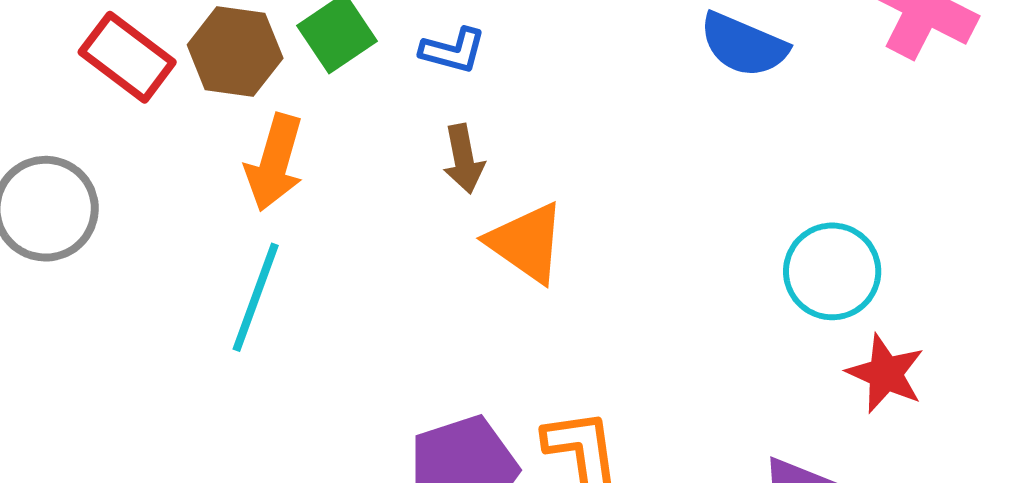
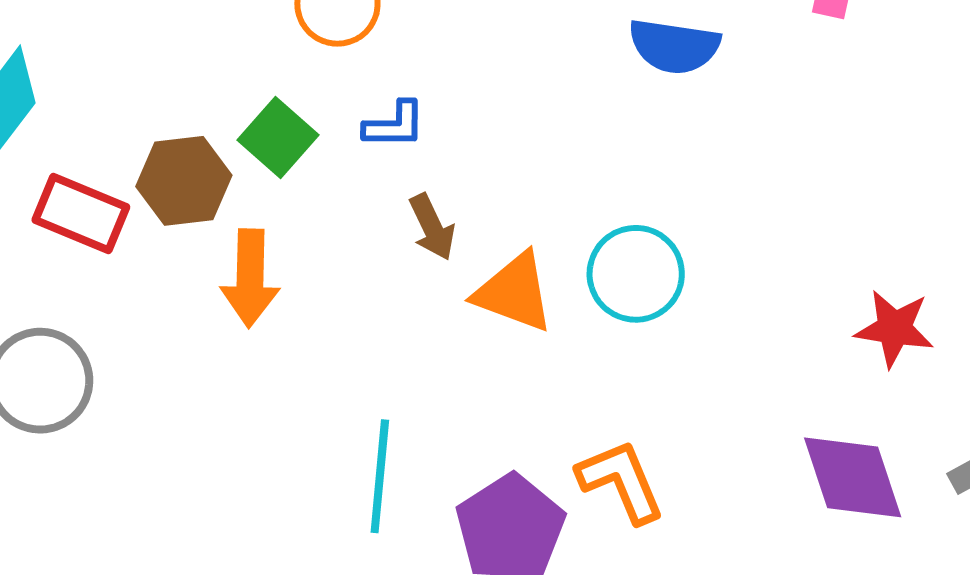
cyan circle: (832, 271) -> (636, 274), moved
cyan line: (256, 297) -> (380, 476), moved

